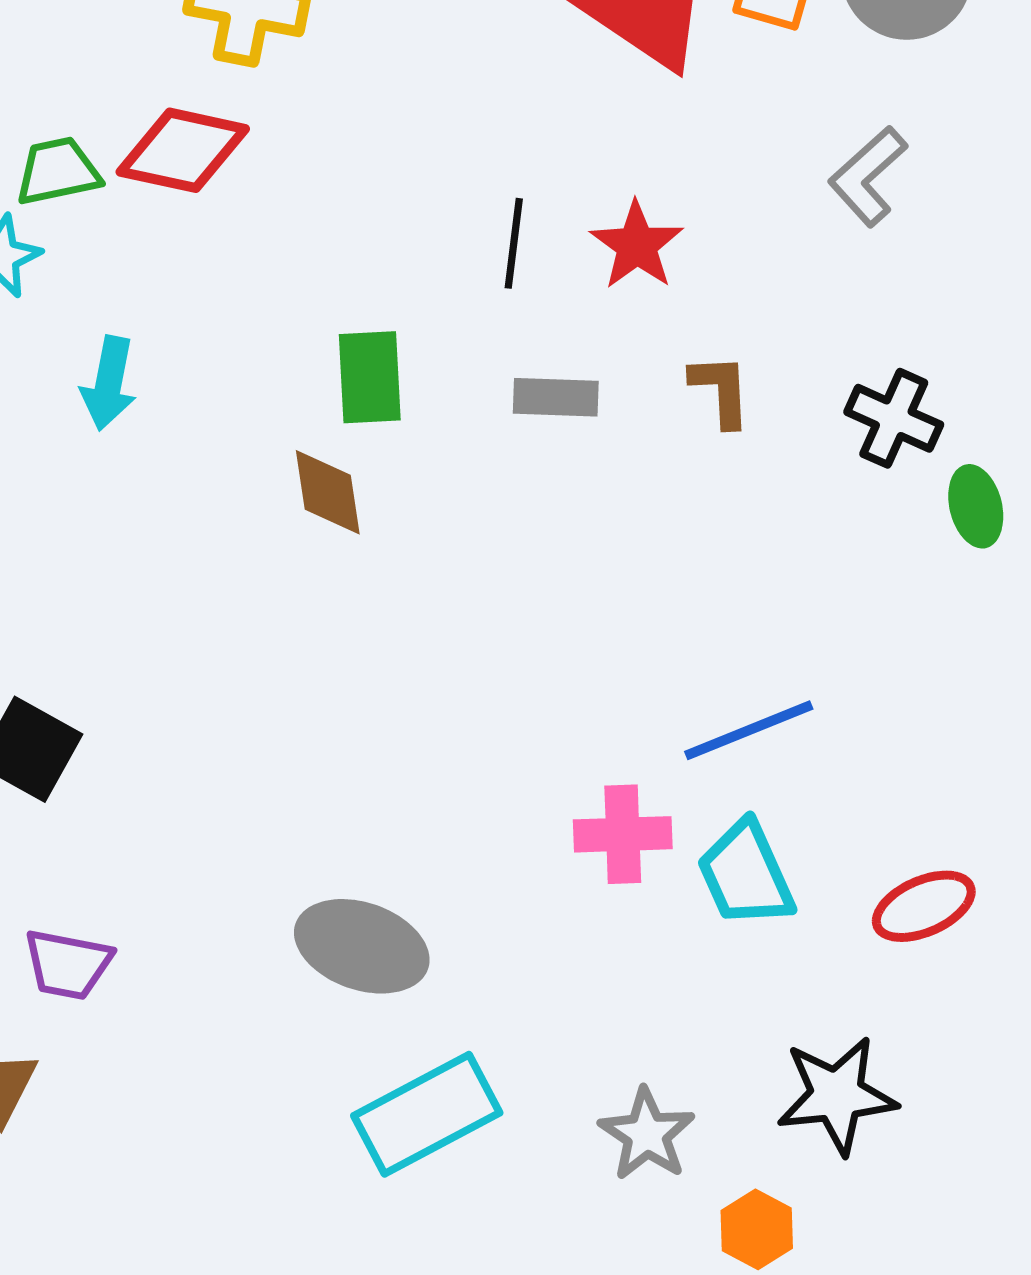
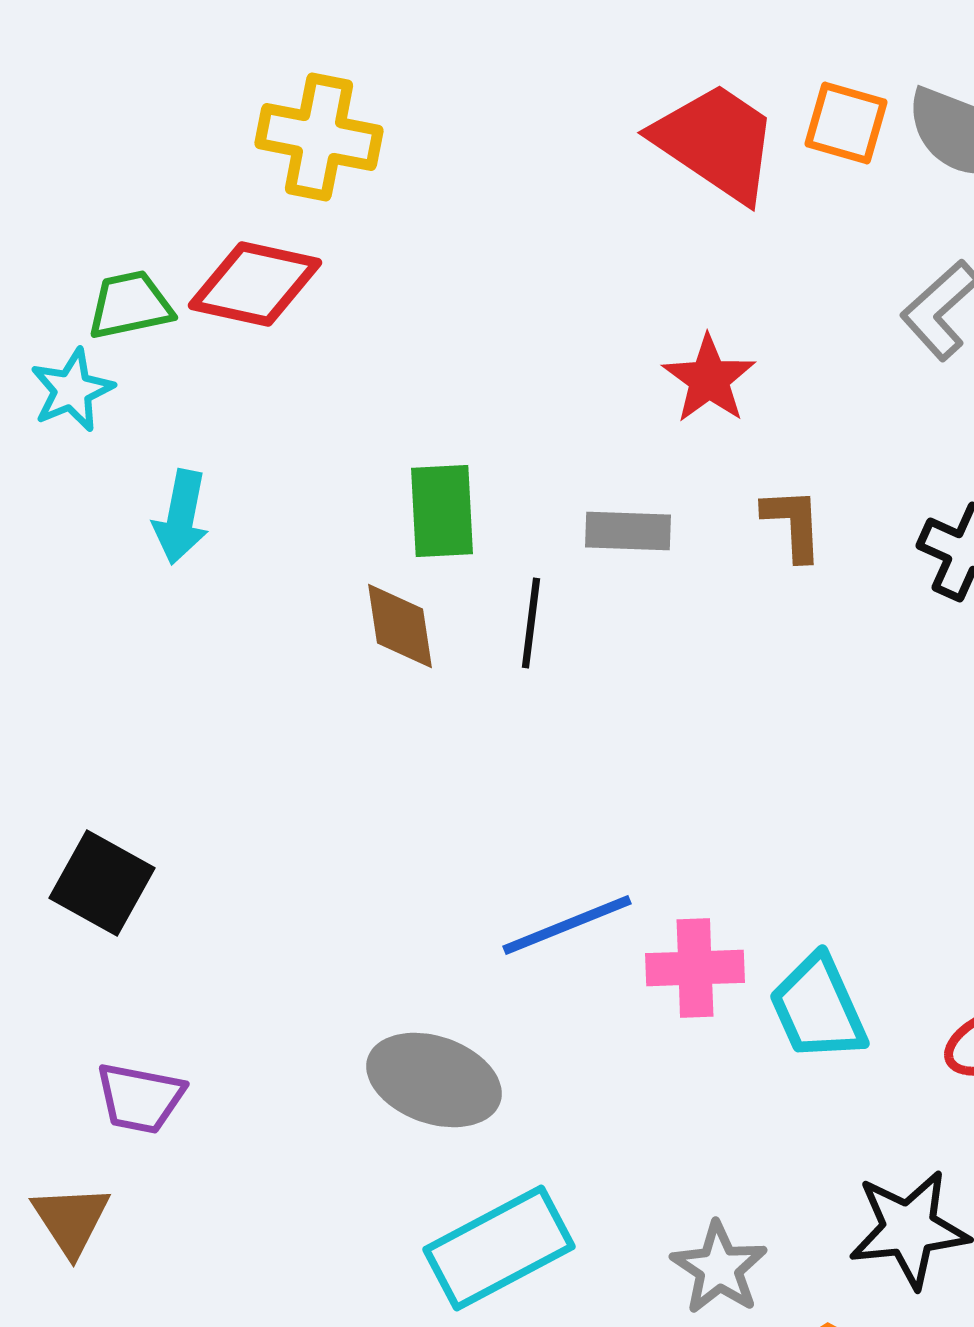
black line: (514, 243) -> (531, 623), moved
blue line: (749, 730) -> (567, 925), moved

